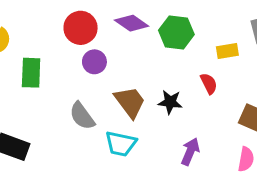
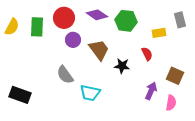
green rectangle: (31, 73) -> (37, 27), moved
brown trapezoid: (130, 102) -> (99, 50), moved
purple arrow: (190, 151) -> (151, 91), moved

